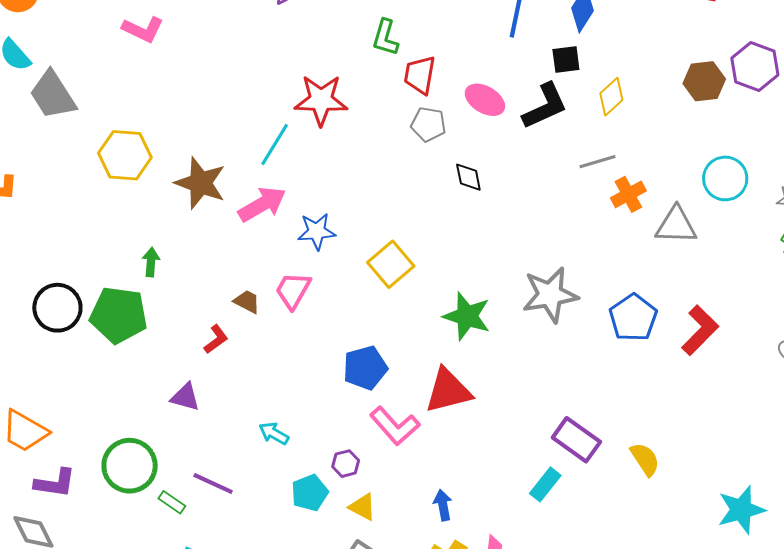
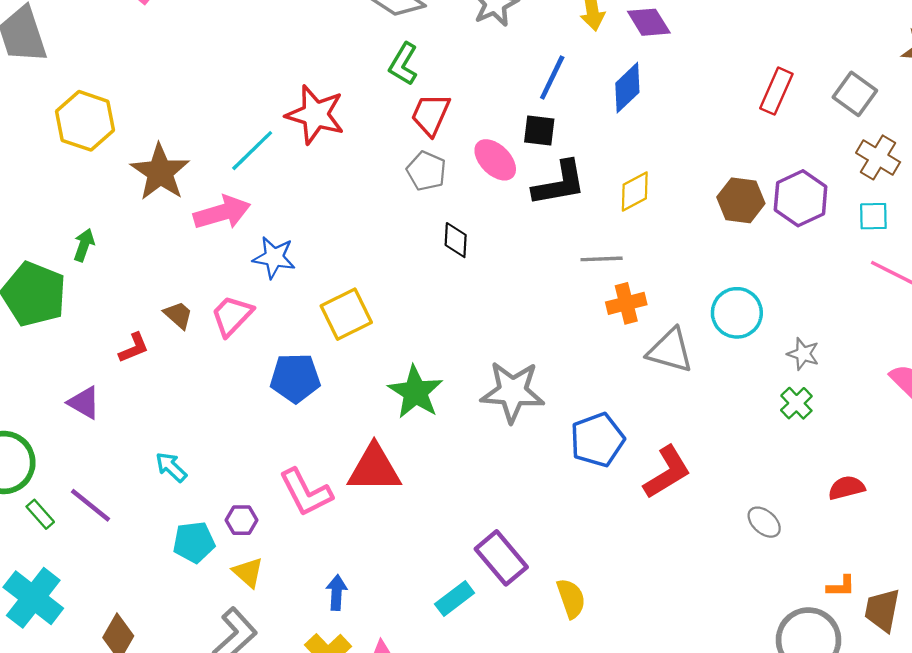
black square: (566, 60) -> (539, 130), moved
blue pentagon: (365, 368) -> (295, 378), moved

